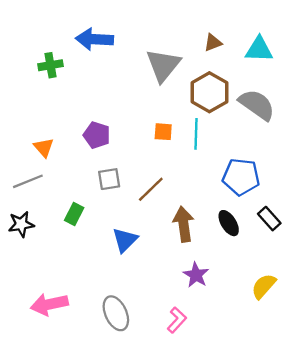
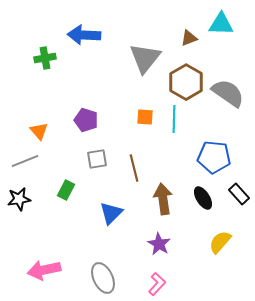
cyan triangle: (259, 49) -> (221, 24), moved
brown line: (151, 189) -> (134, 168), turned -60
purple star: (196, 275) -> (159, 244), moved
yellow semicircle: (264, 286) -> (220, 242), moved

